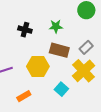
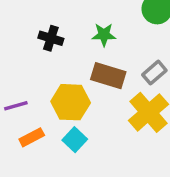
cyan square: (61, 89) -> (75, 140), moved
orange rectangle: (24, 96) -> (32, 137), moved

